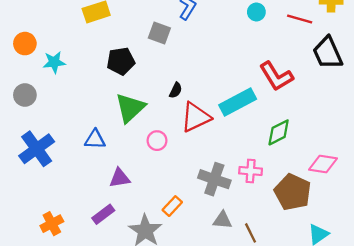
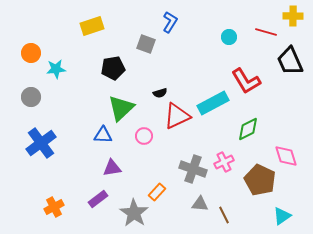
cyan circle: (256, 12) -> (229, 37), moved
black semicircle: (176, 90) -> (160, 93), turned 48
blue triangle: (95, 139) -> (103, 135), moved
pink diamond: (323, 164) -> (286, 156), turned 65
pink cross: (251, 171) -> (224, 162), turned -30

